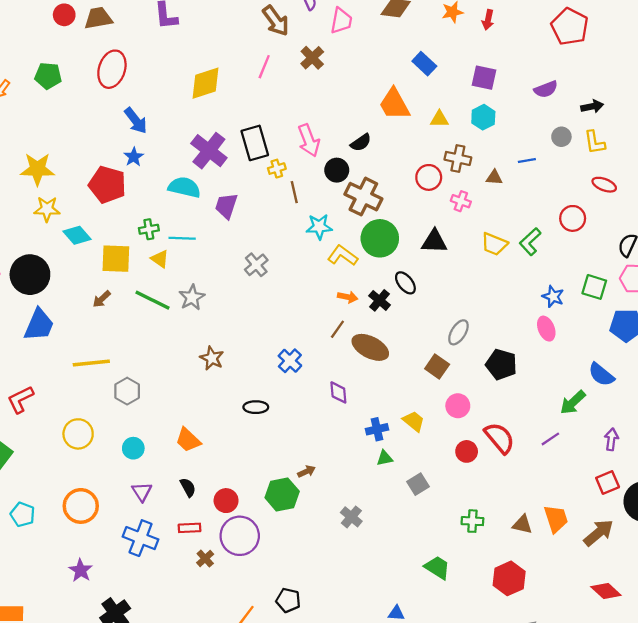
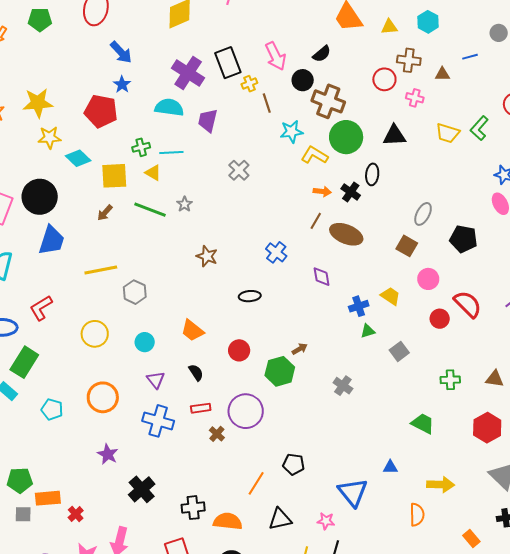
black ellipse: (405, 283) -> (372, 174), turned 50
gray star: (192, 297) -> (185, 204), size x0.7
red circle: (226, 501) -> (239, 350), moved

